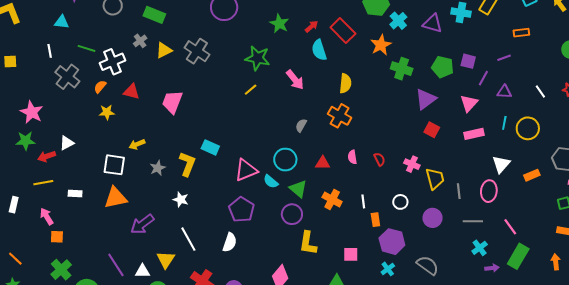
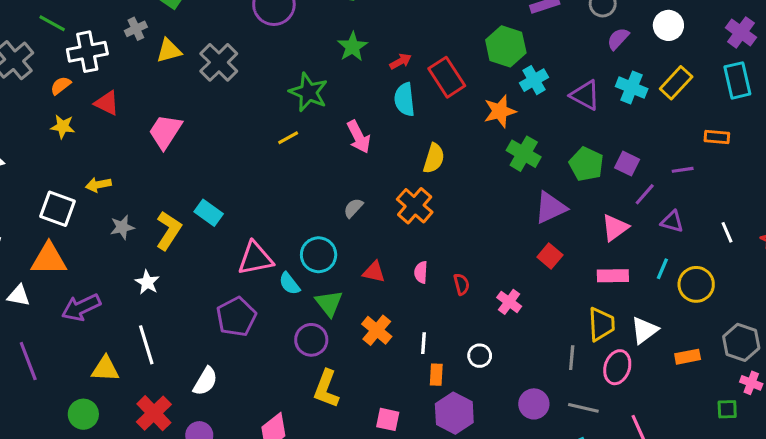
yellow trapezoid: (435, 179) -> (601, 324), moved
purple circle: (433, 218) -> (534, 404), moved
white semicircle: (230, 242) -> (205, 381), moved
yellow triangle: (166, 260) -> (105, 369), turned 48
white triangle: (142, 271) -> (19, 296), moved

